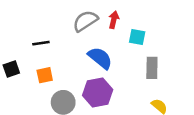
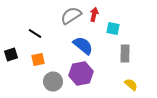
black line: (41, 43) -> (35, 34), turned 40

